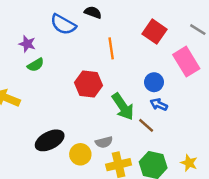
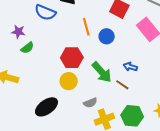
blue circle: (154, 82) -> (107, 36), moved
yellow circle: (80, 154) -> (69, 81), moved

